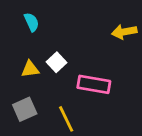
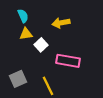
yellow arrow: (124, 32) -> (61, 23), moved
yellow triangle: (30, 69) -> (26, 34), moved

